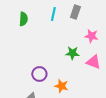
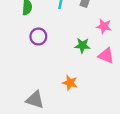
purple circle: (39, 74) -> (38, 36), moved

